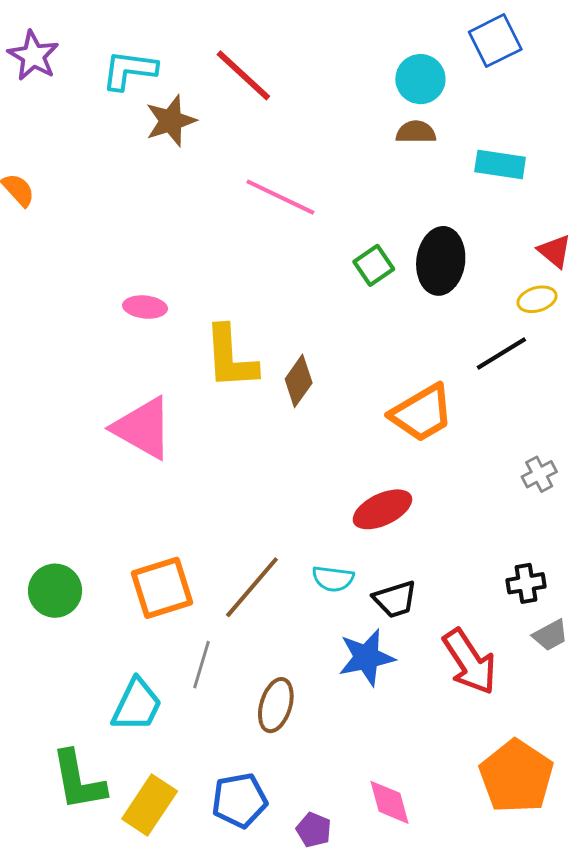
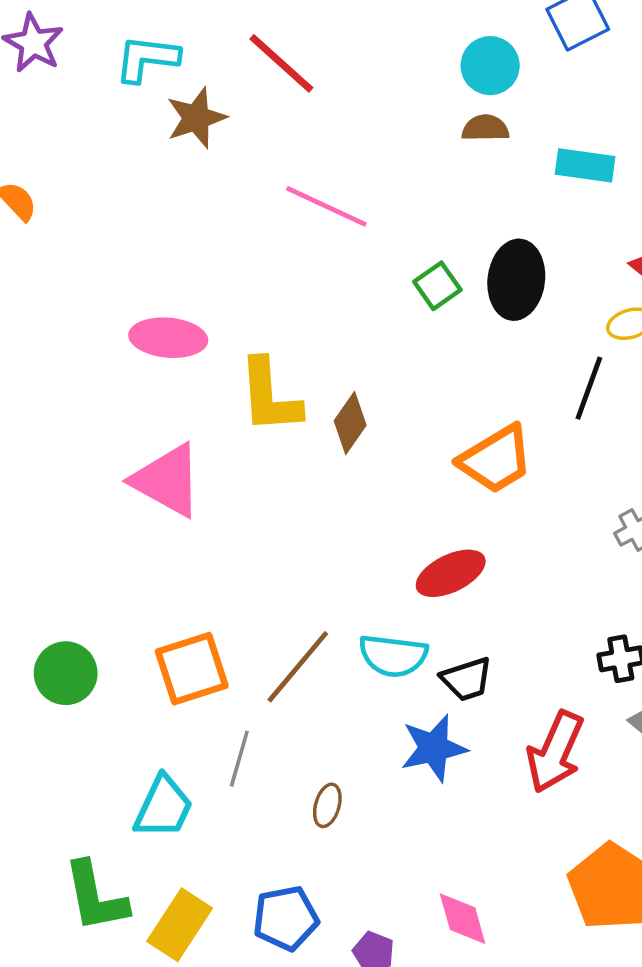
pink ellipse: (145, 307) -> (168, 338), size x1.5
black line: (501, 354) -> (589, 388), turned -38
cyan semicircle: (333, 579) -> (393, 656), size x1.4
red arrow: (470, 662) -> (555, 752), turned 58
brown ellipse: (276, 705) -> (327, 805), size x0.7

